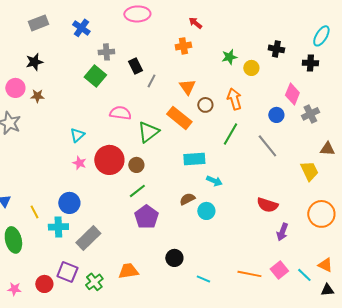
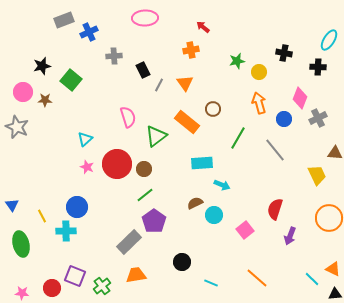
gray rectangle: (38, 23) -> (64, 20), moved
blue cross: (81, 28) -> (89, 32), turned 30
green square: (95, 76) -> (71, 80), moved
orange triangle: (187, 87) -> (185, 83), moved
orange arrow: (234, 99) -> (259, 103), moved
pink semicircle: (120, 113) -> (128, 117), turned 65
red semicircle: (267, 205) -> (275, 209), turned 90
gray rectangle: (88, 238) -> (129, 242), moved
pink square: (279, 270) -> (245, 230), moved
orange line: (249, 274) -> (257, 278), turned 30

